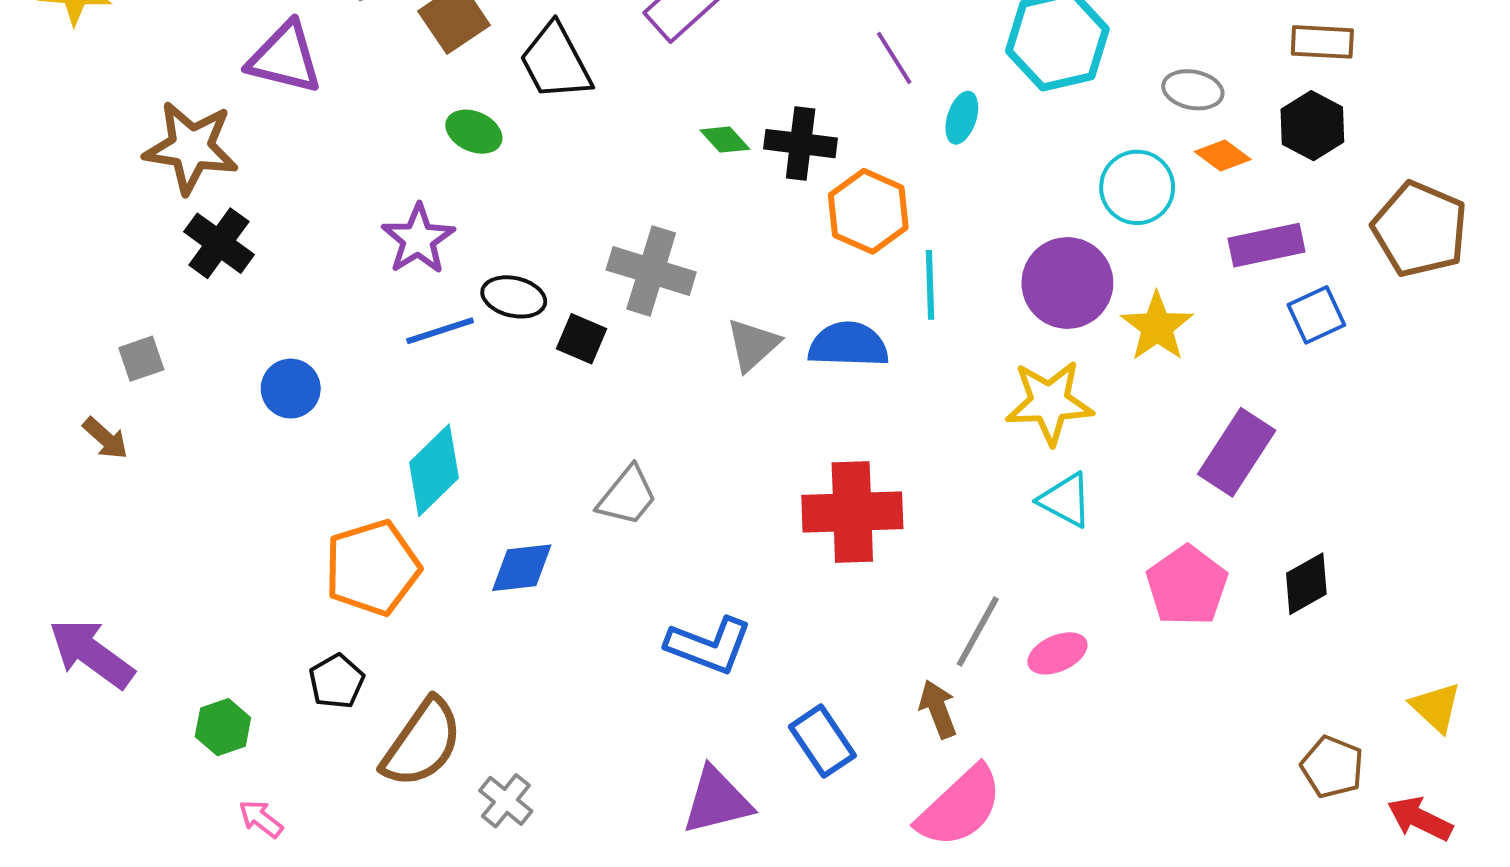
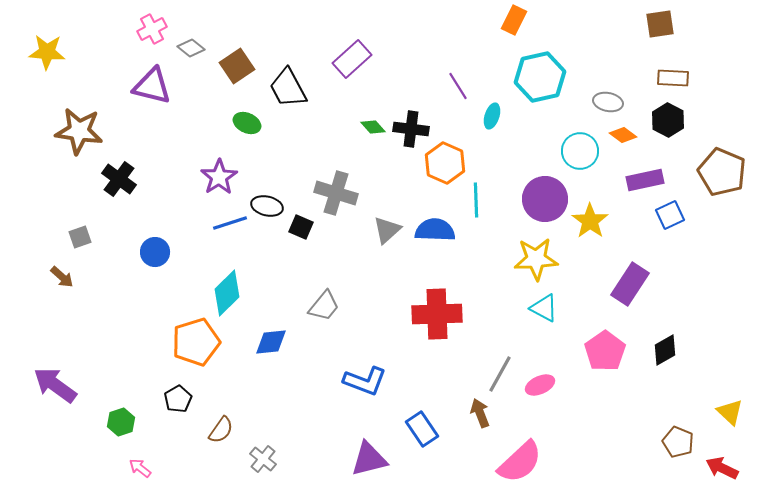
brown star: (191, 148) -> (79, 131), moved
brown semicircle: (422, 743) -> (221, 430), size x0.6
pink semicircle: (960, 807) -> (520, 462), moved

